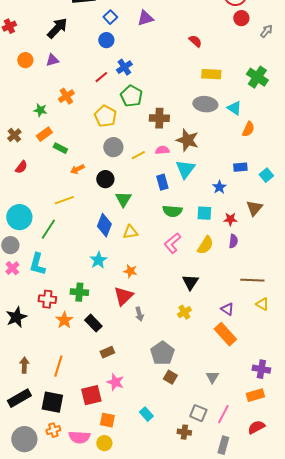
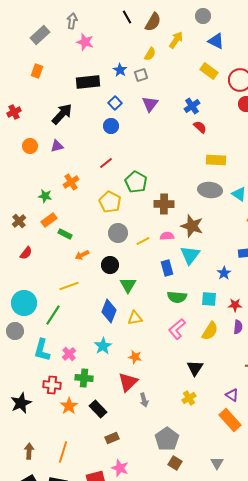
purple triangle: (145, 18) -> (150, 104), turned -36
blue cross: (124, 67) -> (192, 106), moved
pink cross: (12, 268) -> (69, 354), moved

